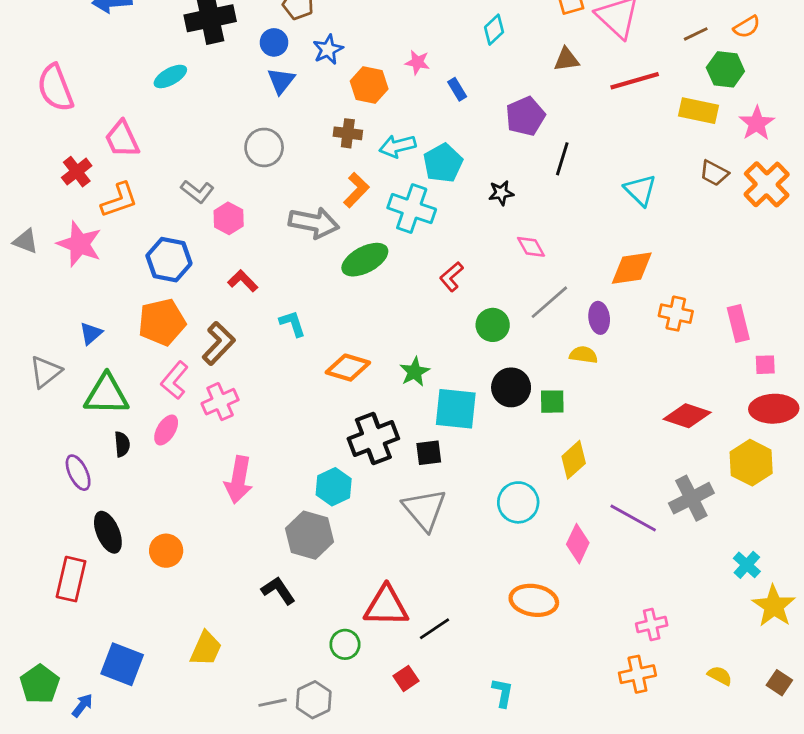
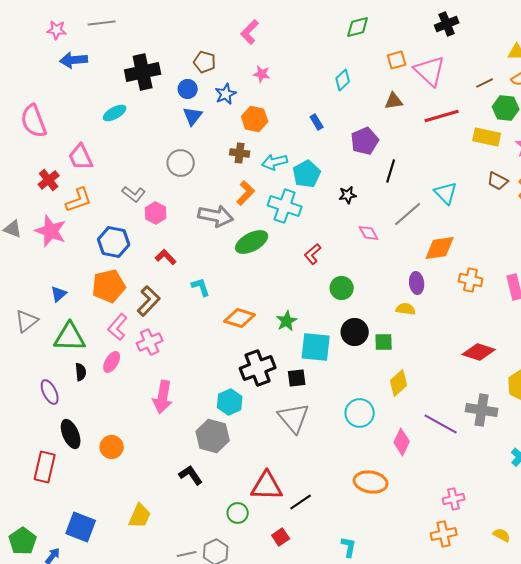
pink star: (417, 62) -> (262, 74), moved
gray line: (549, 302) -> (408, 214), moved
gray cross: (691, 498) -> (482, 410), turned 36

